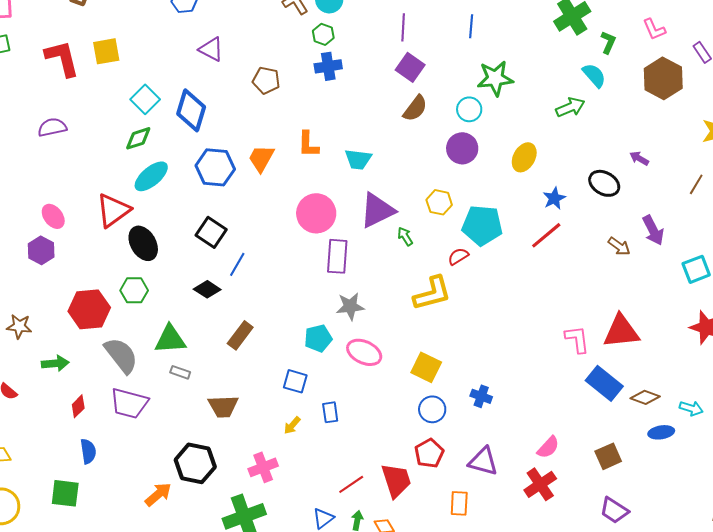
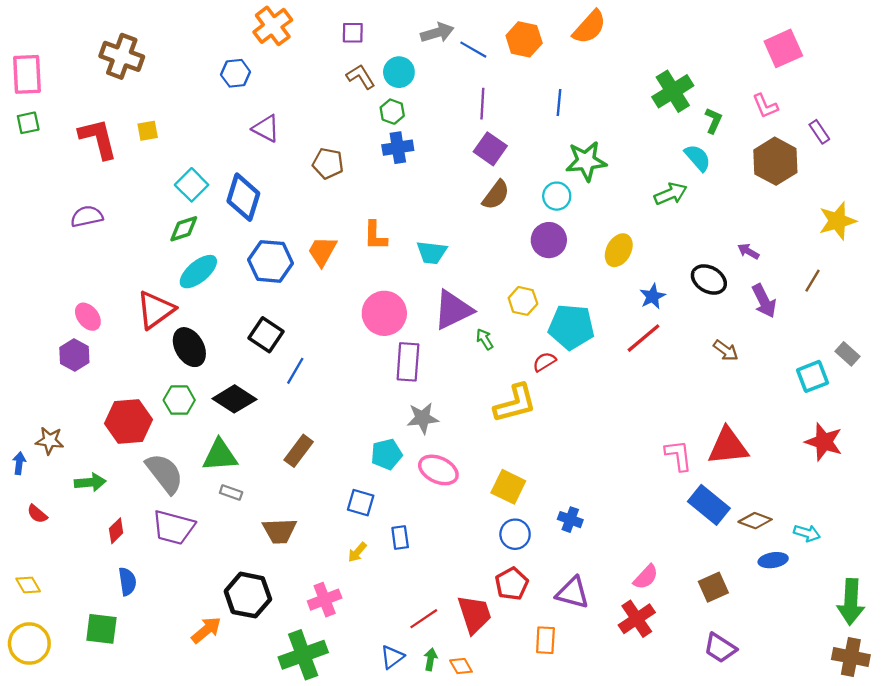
yellow square: (106, 51) -> (148, 131), size x0.7
purple arrow: (653, 230) -> (764, 301), moved
black diamond: (207, 289) -> (234, 399), moved, size x1.4

